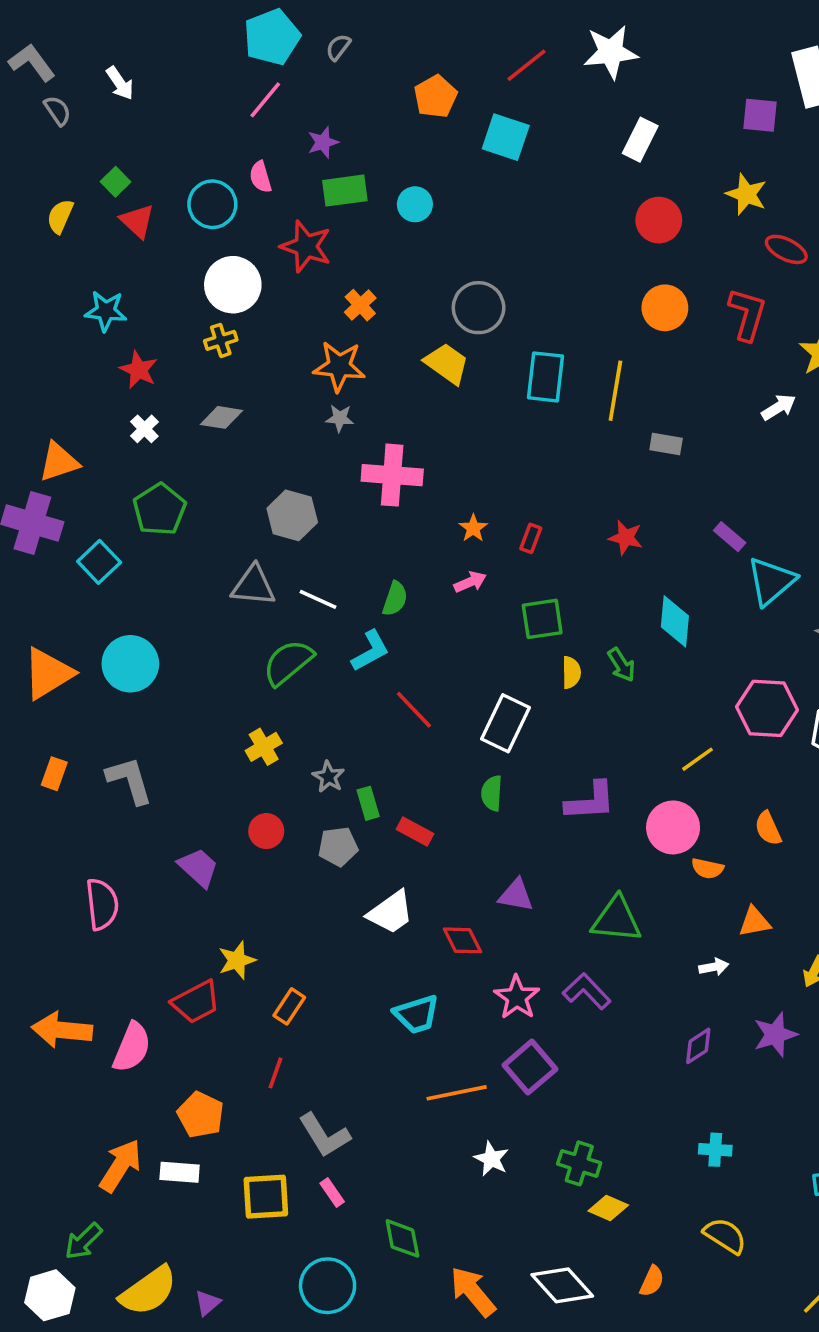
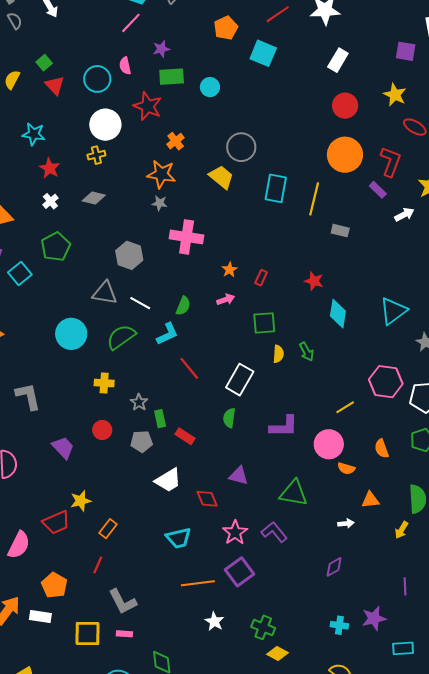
orange circle: (665, 308) -> (345, 155), size x1.4
purple rectangle: (730, 537) -> (378, 190), moved
cyan diamond: (675, 621) -> (338, 314), moved
cyan circle: (130, 664) -> (71, 334), moved
yellow cross: (264, 747) -> (104, 383), turned 30
purple star: (775, 1034) -> (374, 618), moved
pink rectangle: (332, 1192) -> (124, 634), turned -56

